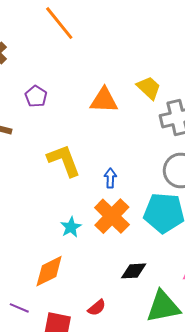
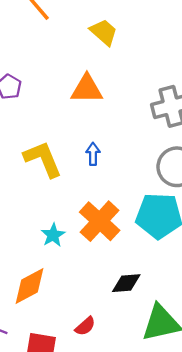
yellow trapezoid: (149, 88) -> (104, 32), moved
blue arrow: (110, 178) -> (93, 154), moved

